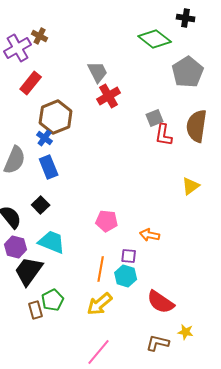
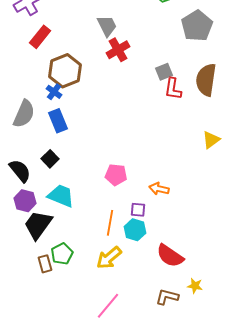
yellow triangle: (191, 186) -> (211, 140), moved

